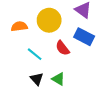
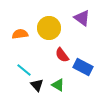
blue rectangle: (84, 37) -> (83, 67), moved
cyan line: (35, 54) -> (24, 70), moved

